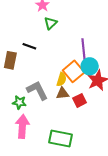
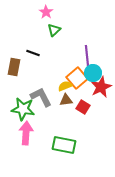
yellow semicircle: (61, 79) -> (65, 86), turned -128
red square: (80, 100) -> (83, 107), turned -32
green star: (19, 102) -> (23, 109), size x1.6

